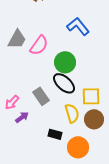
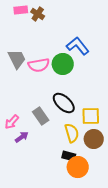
gray trapezoid: (17, 39) -> (17, 59), turned -55
pink semicircle: (39, 45) -> (39, 65), turned 45
green circle: (65, 62) -> (63, 64), moved
black rectangle: (55, 134) -> (69, 156), moved

